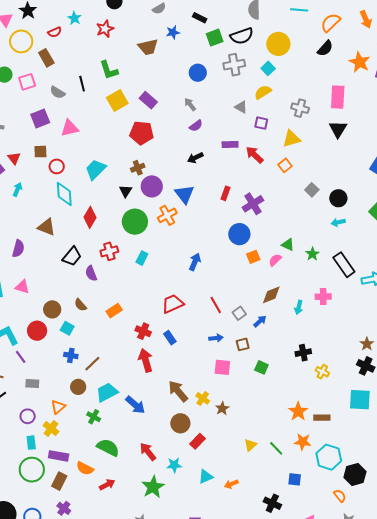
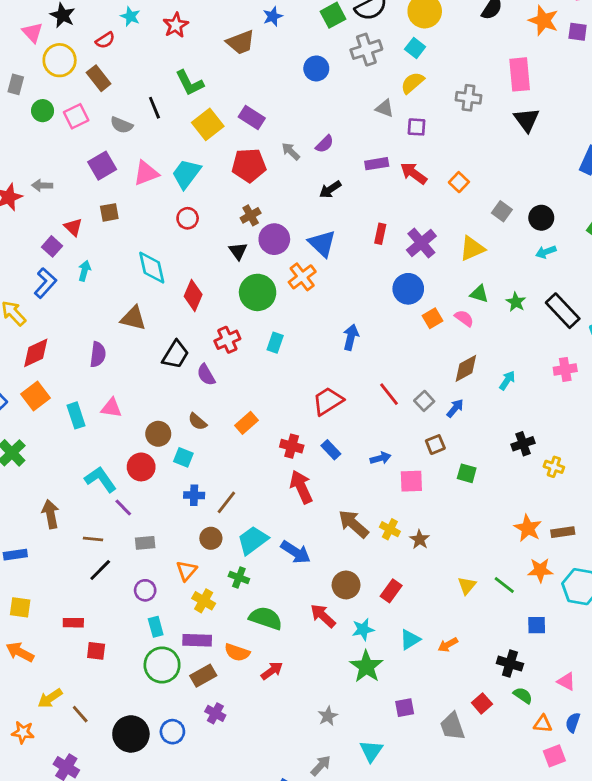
gray arrow: (190, 104) -> (291, 151), moved
yellow triangle: (291, 139) -> (472, 248), moved
red circle: (57, 166) -> (188, 218), moved
cyan trapezoid: (96, 170) -> (186, 174), moved
pink semicircle: (275, 260) -> (464, 318), turned 88
pink cross: (323, 297) -> (565, 369), moved
cyan arrow: (299, 307) -> (507, 380), turned -152
blue arrow: (216, 338) -> (381, 458), moved
brown circle: (180, 423) -> (346, 585), moved
yellow cross: (51, 429) -> (204, 601), moved
brown rectangle: (59, 481) -> (203, 676), turned 42
green star: (153, 487) -> (366, 667), moved

